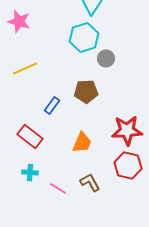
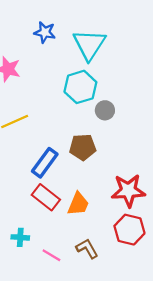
blue rectangle: (52, 105) -> (45, 163), size x1.5
red rectangle: (30, 136) -> (46, 197), moved

